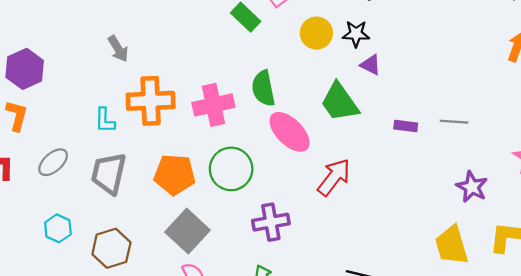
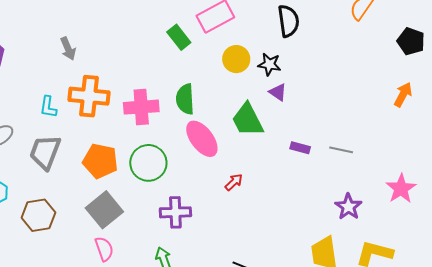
red arrow: (334, 177) -> (234, 182), size x0.6

